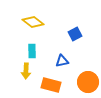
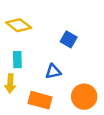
blue square: (75, 34) -> (69, 39), turned -32

